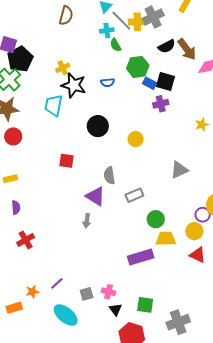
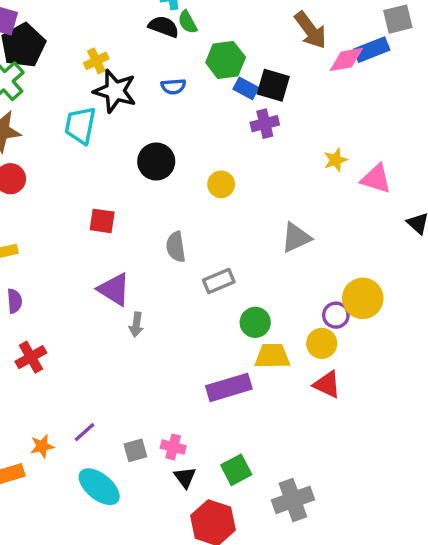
black semicircle: (167, 46) -> (164, 27), moved, turned -132
purple triangle: (95, 196) -> (114, 289), moved
green square: (145, 305) -> (236, 470), turned -36

